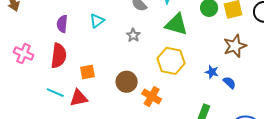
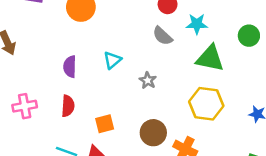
gray star: (133, 35) -> (148, 80), moved
pink cross: (24, 54) -> (25, 106), turned -30
red semicircle: (59, 56) -> (68, 106), size x0.7

